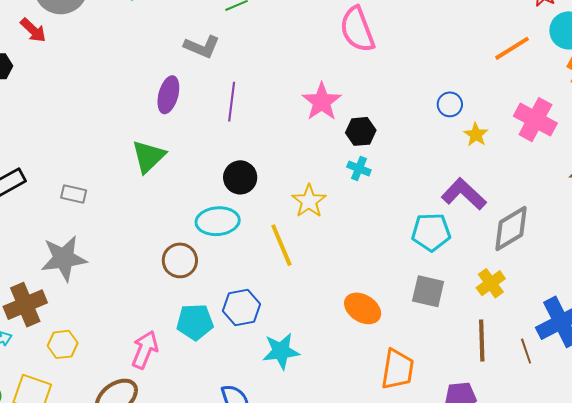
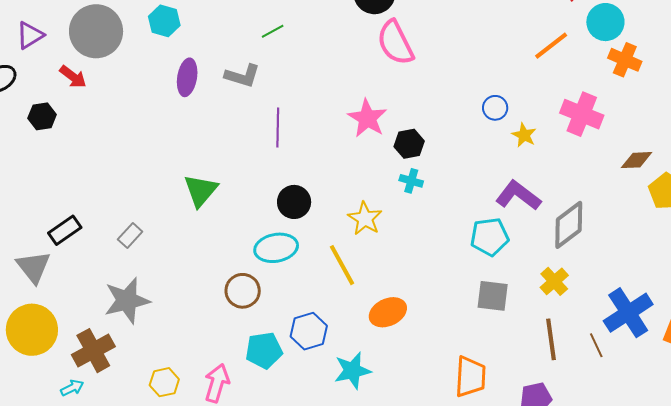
purple ellipse: (168, 95) -> (187, 77), moved
gray rectangle: (74, 194) -> (130, 236), turned -55
orange ellipse: (363, 308) -> (388, 312), moved, turned -51
yellow hexagon: (63, 344) -> (164, 382), moved

